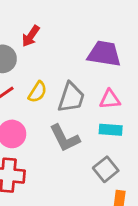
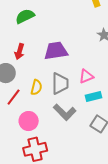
purple trapezoid: (104, 54) -> (56, 51), moved

